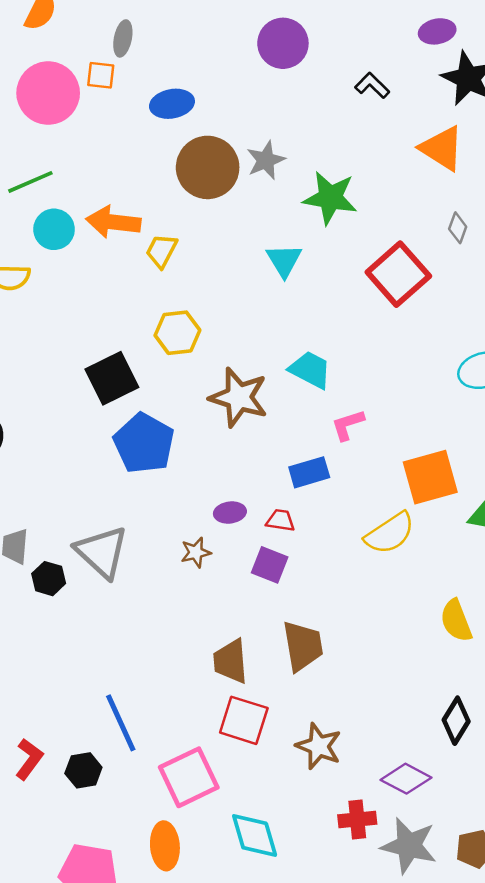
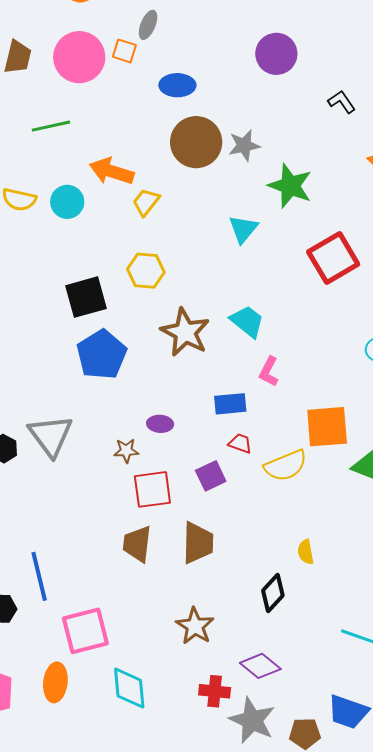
cyan circle: (54, 229) -> (67, 202), moved
pink L-shape: (348, 425) -> (269, 372), turned -56
red trapezoid: (280, 520) -> (240, 443), moved
purple square: (270, 565) -> (211, 476), moved, turned 32
yellow semicircle: (456, 621) -> (306, 552), moved, size x0.7
red square: (244, 720) -> (152, 489), moved, turned -36
black diamond: (456, 721) -> (273, 593), moved

